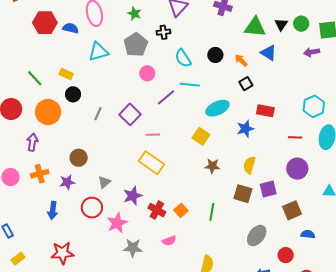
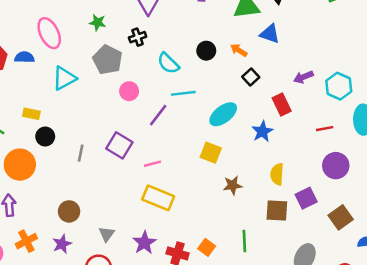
purple arrow: (312, 52) -> (303, 77), moved
red rectangle: (265, 111) -> (282, 104), turned 66

